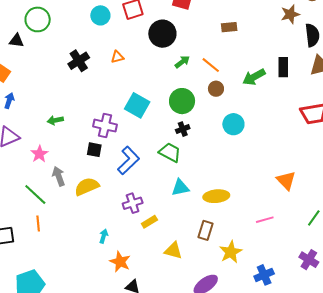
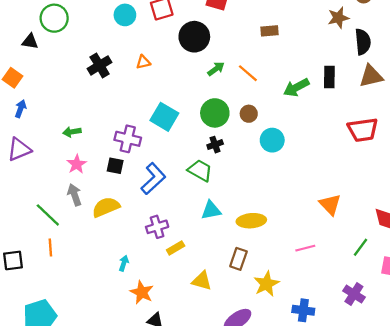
brown circle: (216, 89) -> (249, 114), moved
pink star: (39, 154) -> (77, 164), moved
blue cross: (264, 275) -> (303, 310), turned 30

